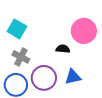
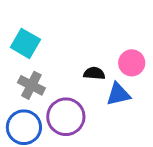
pink circle: (84, 31) -> (132, 63), moved, size x0.7
blue triangle: (73, 77) -> (118, 94), moved

